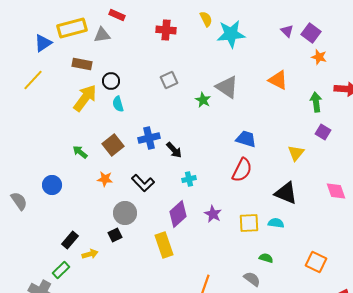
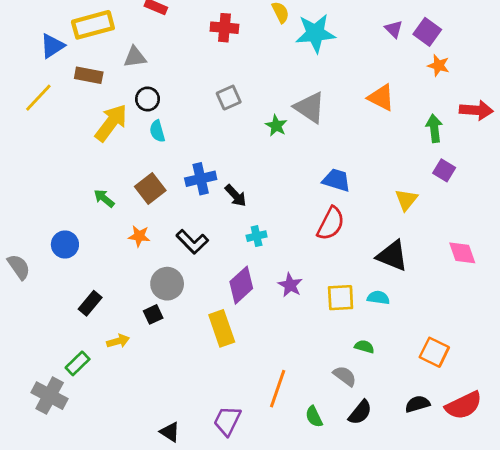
gray triangle: (102, 35) -> (135, 57), moved
brown rectangle: (82, 64) -> (89, 75), moved
black rectangle: (70, 240) -> (90, 303), moved

